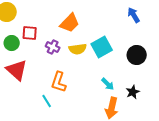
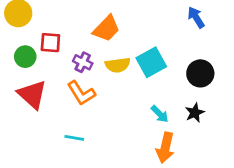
orange L-shape: (59, 82) -> (81, 93), moved, turned -50
black star: (133, 92) -> (195, 113), moved
cyan line: (47, 101) -> (74, 138), turned -48

